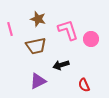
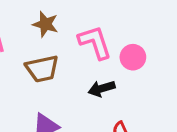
black arrow: (61, 65) -> (102, 89), moved

